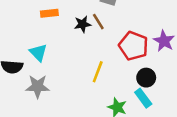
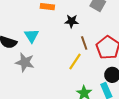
brown line: (98, 22) -> (84, 43), moved

